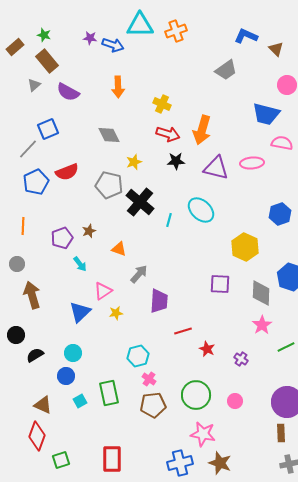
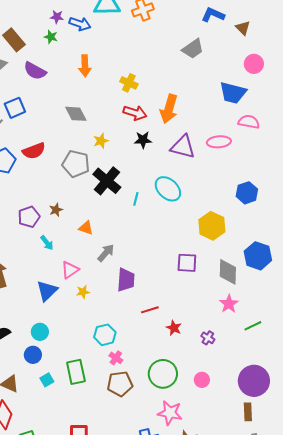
green star: (44, 35) -> (51, 37), moved

